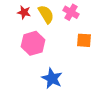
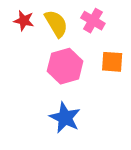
pink hexagon: (33, 43) -> (65, 66), moved

